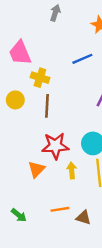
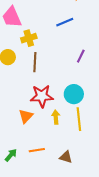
yellow cross: (40, 78) -> (29, 38), turned -35
orange line: (60, 209) -> (37, 150), moved
green arrow: (19, 215) -> (11, 155), turned -88

